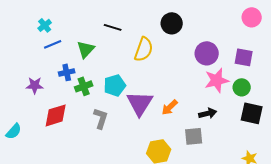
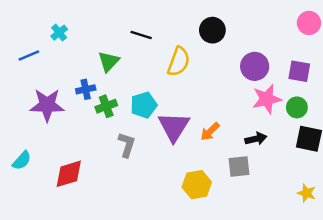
blue line: (53, 44) -> (29, 56), moved
purple star: (35, 85) -> (47, 105), size x1.6
red diamond: (56, 115) -> (69, 174), moved

